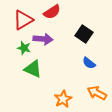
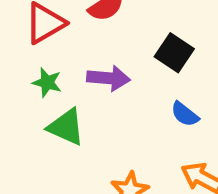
purple arrow: (43, 39) -> (109, 78), moved

